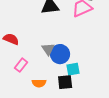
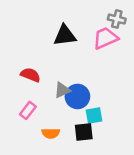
red semicircle: (11, 39) -> (30, 75), moved
gray triangle: (48, 49) -> (62, 90), turned 40

